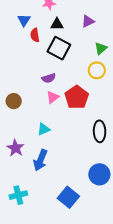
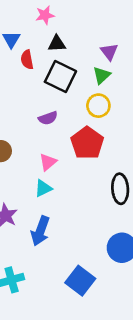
purple triangle: (88, 21) -> (109, 52), moved, turned -40
green triangle: (101, 48) -> (102, 75), moved
yellow circle: (97, 70) -> (98, 106), moved
pink triangle: (53, 97) -> (48, 162), moved

